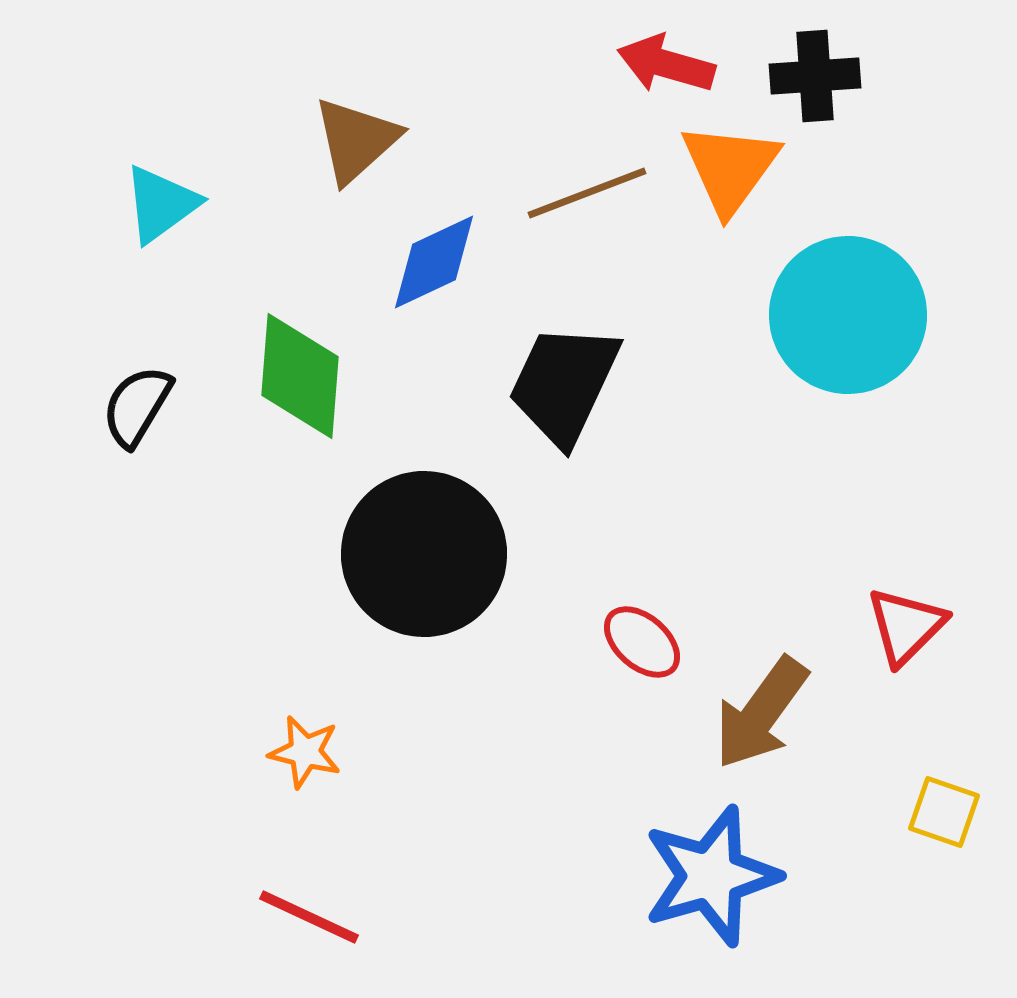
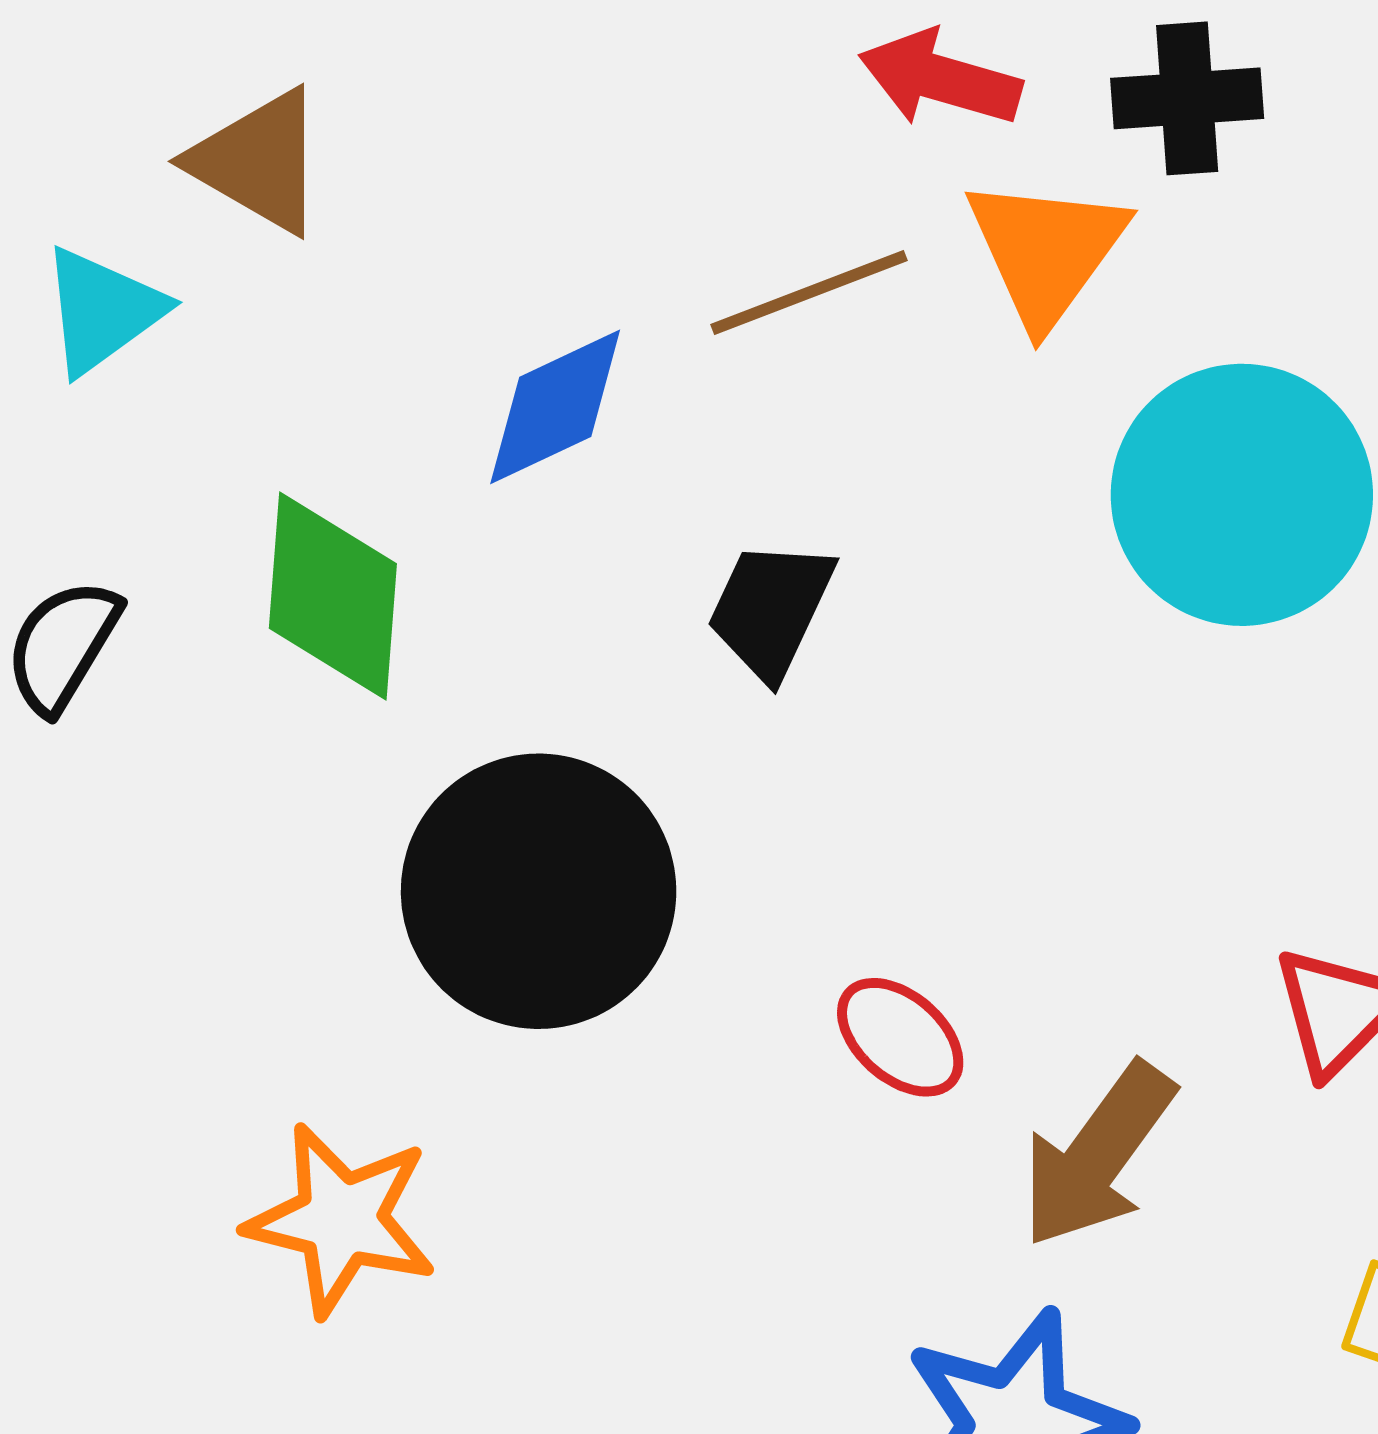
brown triangle: (356, 140) -> (258, 161), moved, turned -48
black trapezoid: (564, 384) -> (771, 609), size x0.7
orange star: (305, 752) -> (341, 1220), size x1.6

